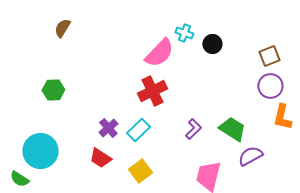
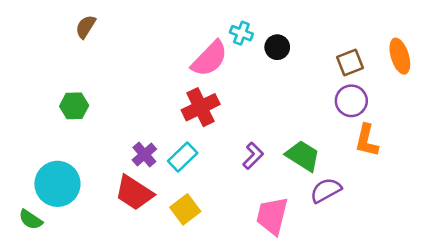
red trapezoid: (100, 158) -> (134, 193), size x1.4

